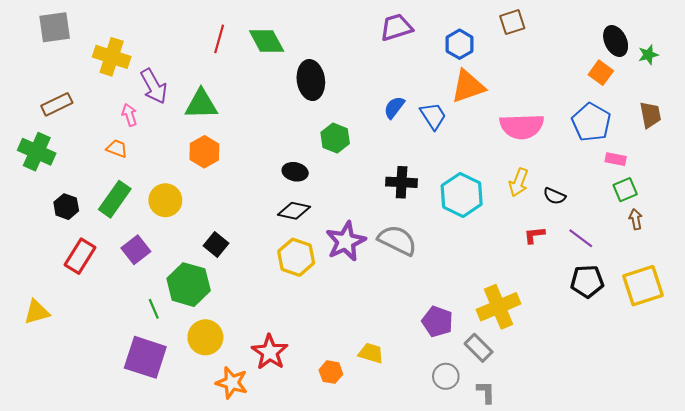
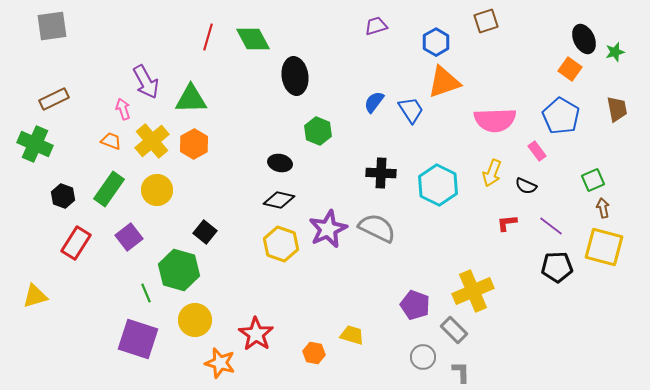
purple trapezoid: (396, 27) -> (376, 26), size x0.7
yellow cross: (112, 57) -> (152, 141), moved, turned 32
pink rectangle: (616, 159) -> (537, 151), moved, turned 42
yellow square: (643, 286) -> (604, 247), moved, turned 33

